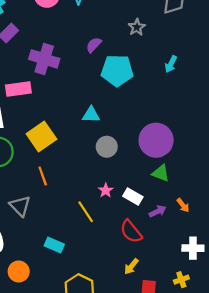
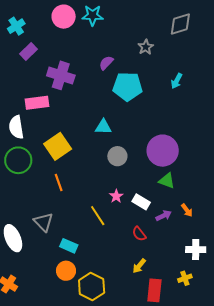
gray triangle: (20, 206) -> (43, 222), moved
red semicircle: (131, 231) -> (139, 234), size x0.7
orange circle: (19, 272) -> (66, 271), moved

